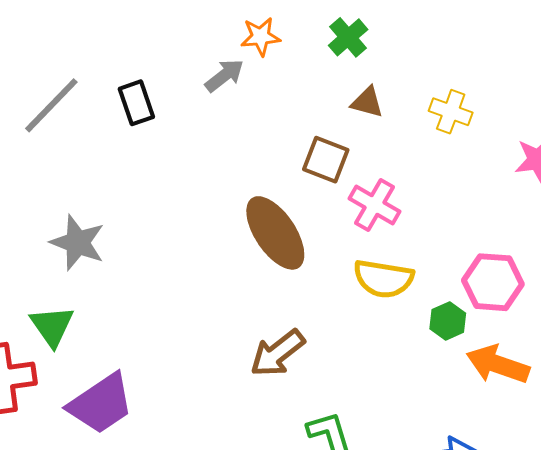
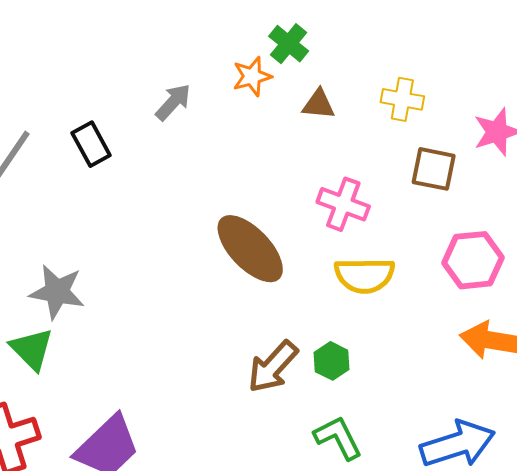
orange star: (260, 37) -> (252, 76), moved
brown square: (326, 160) -> (434, 169), moved
green hexagon: (448, 321) -> (332, 361), moved
green triangle: (52, 326) -> (32, 349), moved

